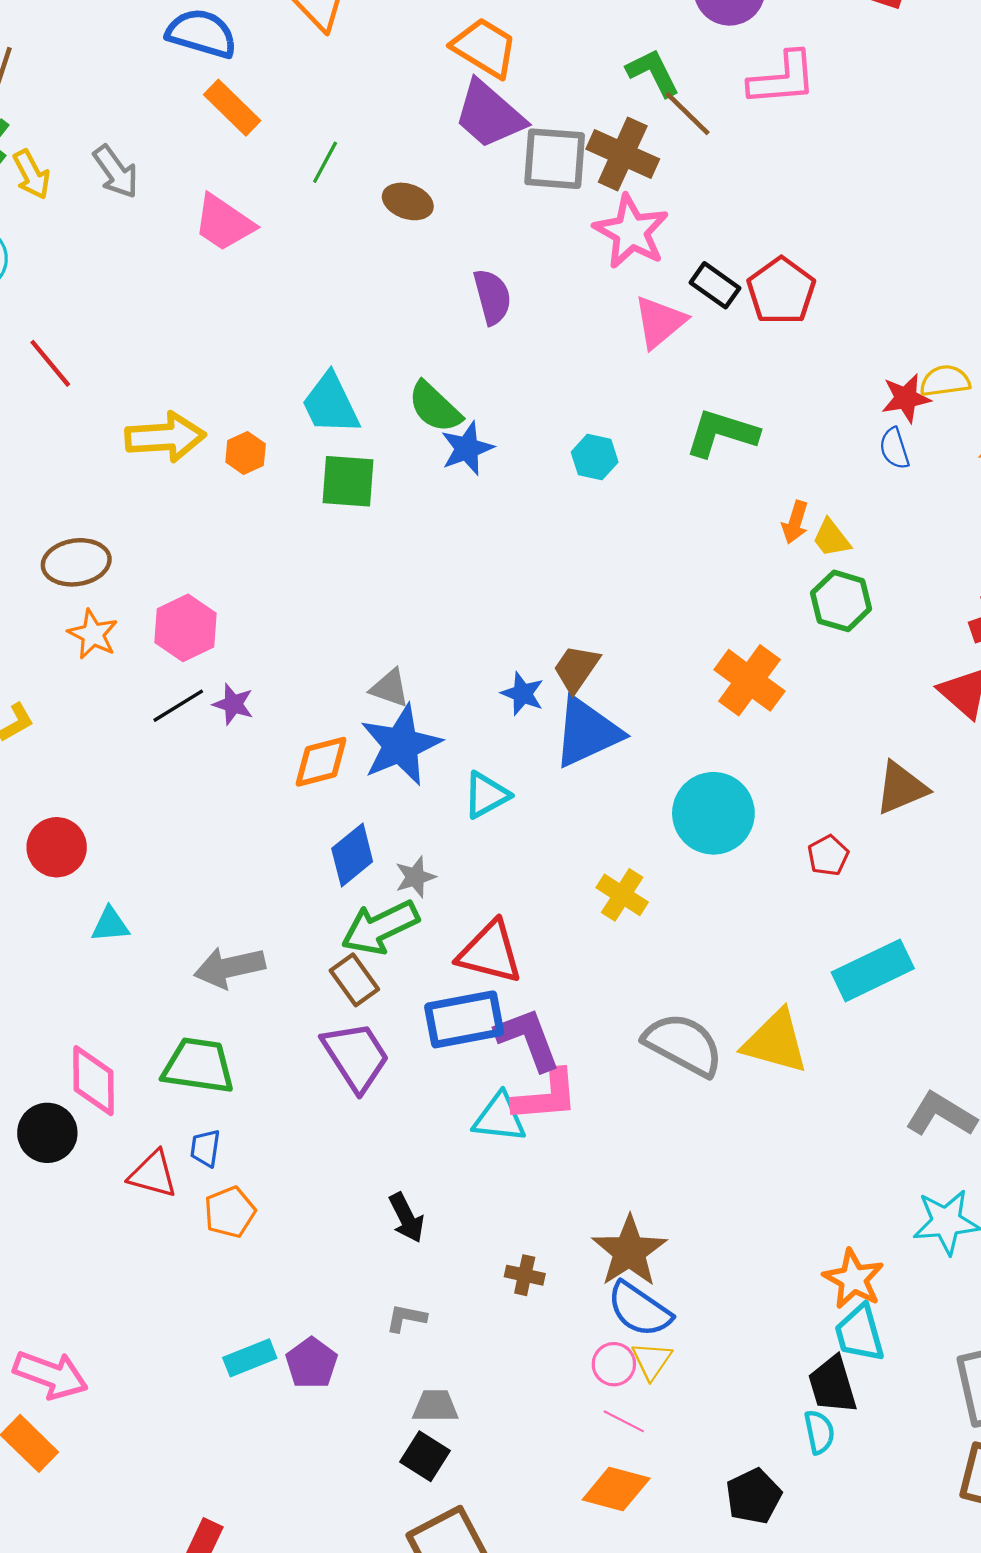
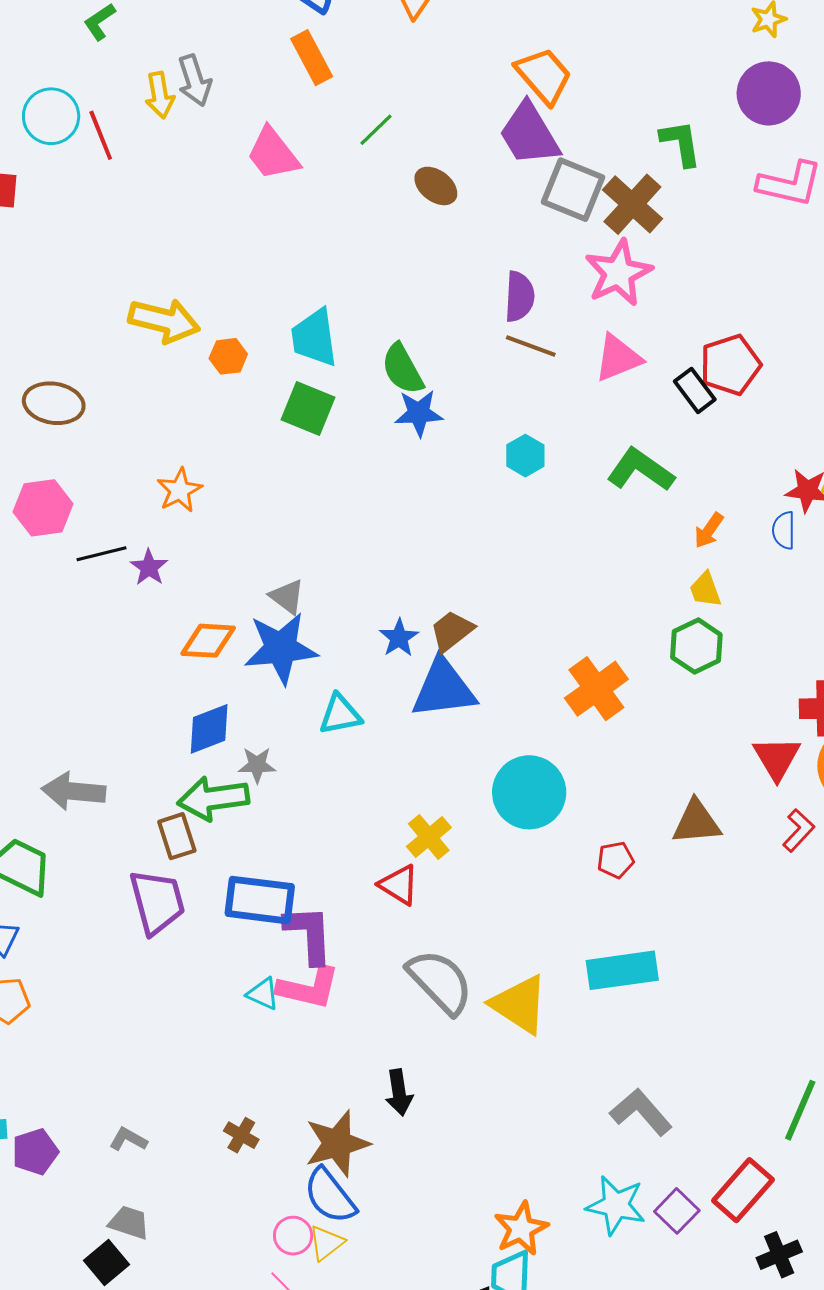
brown line: (688, 114) -> (531, 346), moved, turned -42
yellow arrow: (32, 174) -> (160, 95), moved
black rectangle: (715, 285) -> (695, 390), moved
purple semicircle: (492, 297) -> (519, 297), moved
red line: (50, 363) -> (101, 135), moved
orange arrow: (795, 522) -> (709, 530), moved
pink hexagon: (185, 628) -> (43, 508), moved
orange star: (93, 634) -> (180, 490), moved
red triangle: (490, 952) -> (399, 885), moved, size x0.7
cyan triangle: (499, 1118) -> (263, 994), size x0.7
black arrow: (407, 1218) -> (399, 1093), moved

